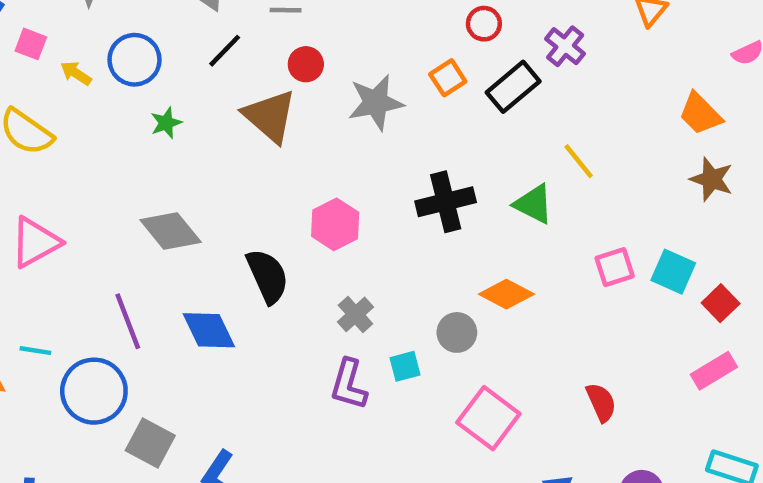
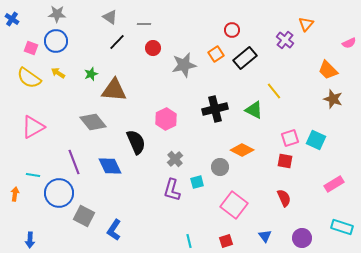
pink square: (31, 44) -> (31, 48), moved
purple cross: (565, 46) -> (285, 40), moved
blue circle: (135, 60) -> (56, 41), moved
yellow arrow: (76, 73) -> (58, 73), moved
brown triangle: (270, 116) -> (114, 90), moved, turned -36
red square: (721, 303) -> (285, 161), moved, turned -35

